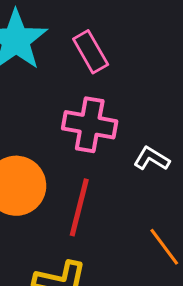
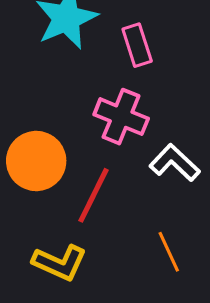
white L-shape: (152, 159) -> (175, 163), size x1.4

